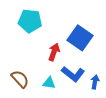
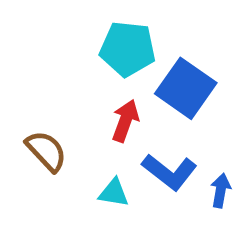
cyan pentagon: (30, 21) -> (128, 49), moved
brown semicircle: (20, 79) -> (46, 151), moved

